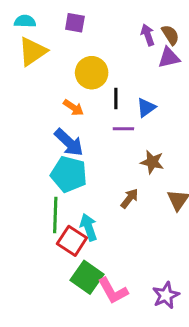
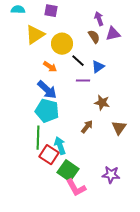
brown semicircle: (170, 35) -> (94, 37), moved
yellow triangle: (33, 51) -> (35, 35), moved
black line: (116, 98) -> (78, 61), turned -48
green square: (87, 277) -> (68, 171), moved
purple star: (166, 295) -> (111, 175), moved, turned 30

